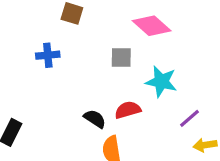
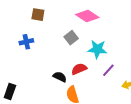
gray square: (121, 57) -> (71, 38), turned -32
purple line: (190, 118) -> (108, 70), moved

